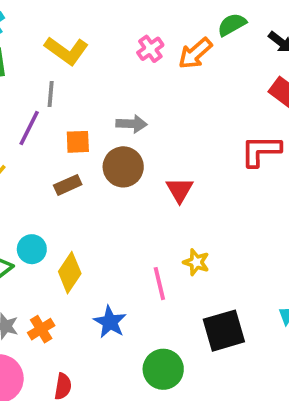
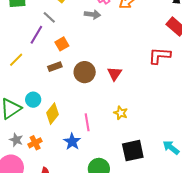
gray line: (51, 94) -> (49, 17), turned -56
gray arrow: (132, 124) -> (92, 14), moved
orange square: (78, 142) -> (62, 44), turned -32
brown circle: (123, 167) -> (85, 72), moved
pink line: (159, 284) -> (87, 122), moved

